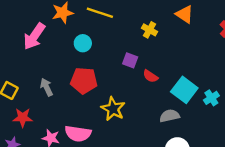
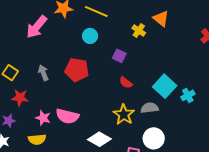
orange triangle: (185, 14) -> (161, 19), moved
cyan circle: (83, 43) -> (90, 36), moved
red semicircle: (150, 76) -> (126, 83), moved
yellow star: (113, 109) -> (124, 114), moved

